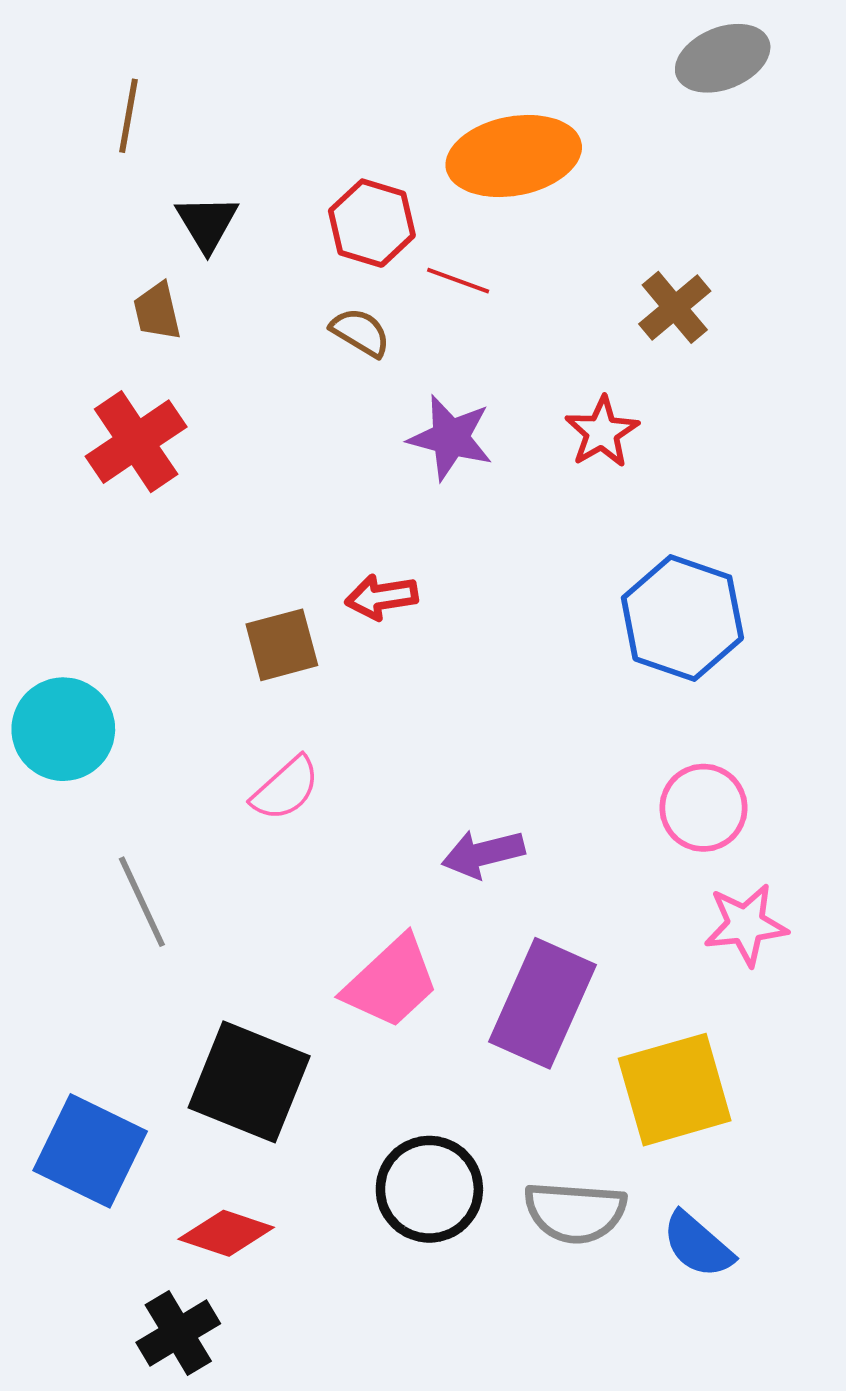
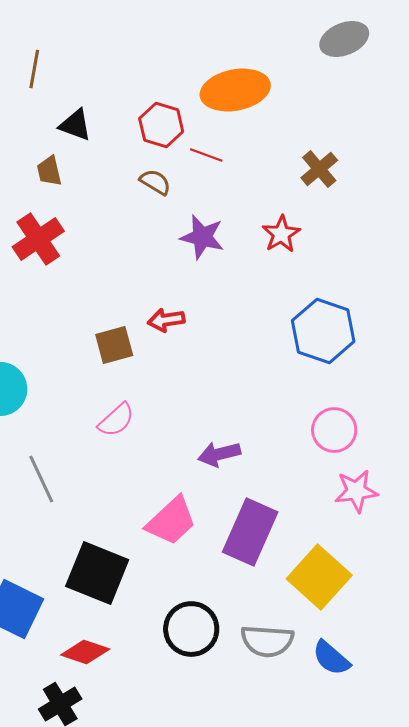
black triangle: (207, 223) -> (75, 125), turned -39
yellow square: (675, 1090) -> (319, 577), turned -32

